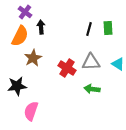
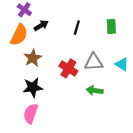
black arrow: (41, 27) -> (41, 25), turned 64
black line: (89, 29) -> (77, 28), moved
black star: (17, 86) -> (33, 87), moved

